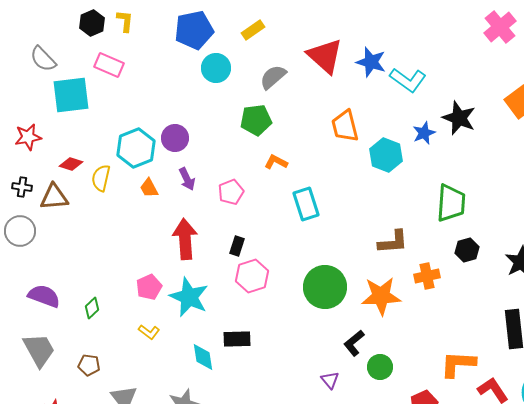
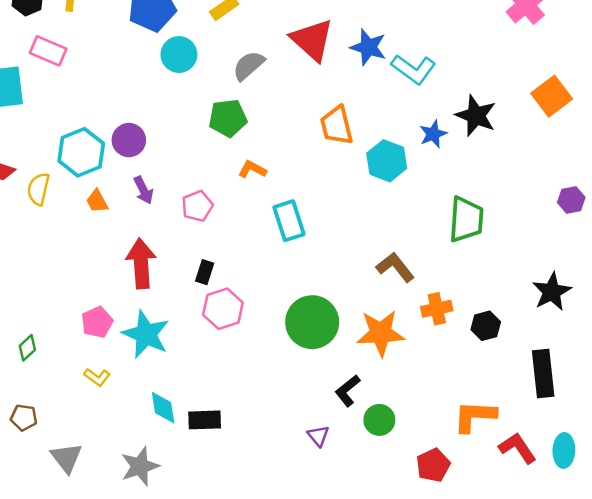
brown L-shape: (393, 242) -> (395, 267), turned -124
black hexagon: (467, 250) -> (486, 326), moved
black rectangle: (237, 339) -> (205, 420), moved

